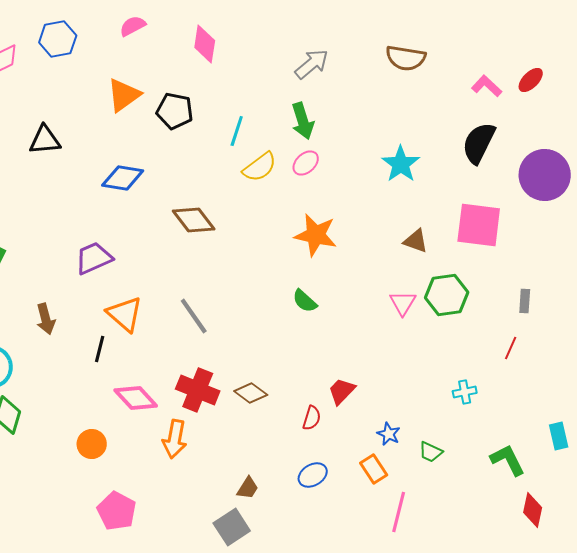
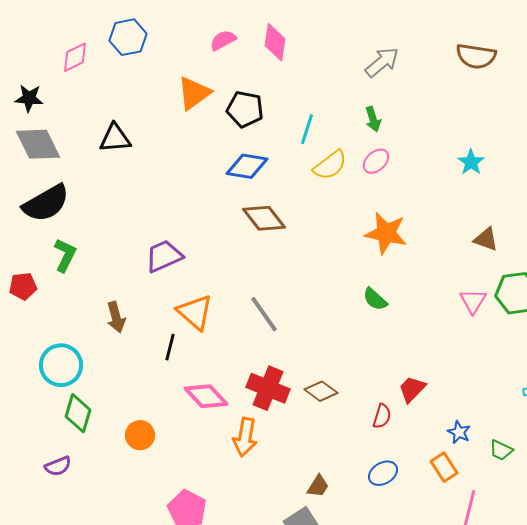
pink semicircle: (133, 26) -> (223, 40), moved
green arrow: (303, 121) -> (373, 119), size x0.7
cyan star: (401, 164) -> (471, 162), size x0.7
blue diamond: (123, 178) -> (247, 166), moved
orange circle: (92, 444) -> (140, 435), moved

